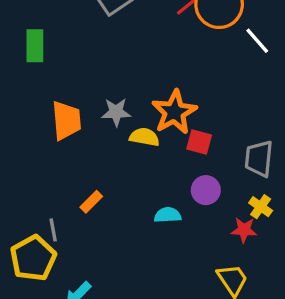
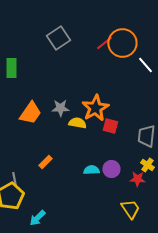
orange trapezoid: (66, 120) -> (30, 113), turned 40
purple circle: (206, 190) -> (111, 169), moved
gray line: (53, 230) -> (14, 179), moved

